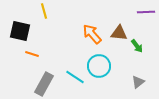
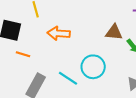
orange arrow: (92, 34) -> (59, 33), moved, turned -45

